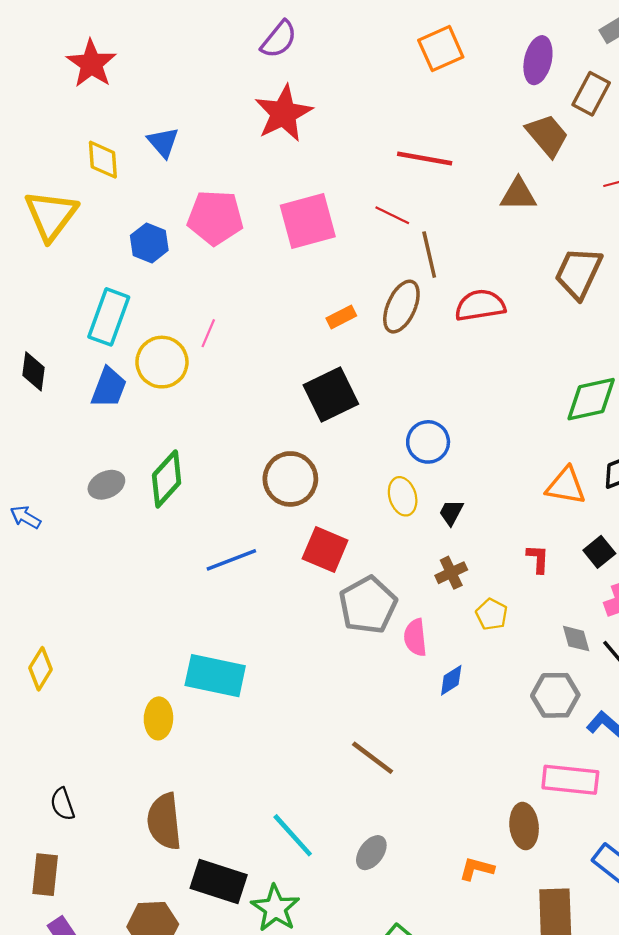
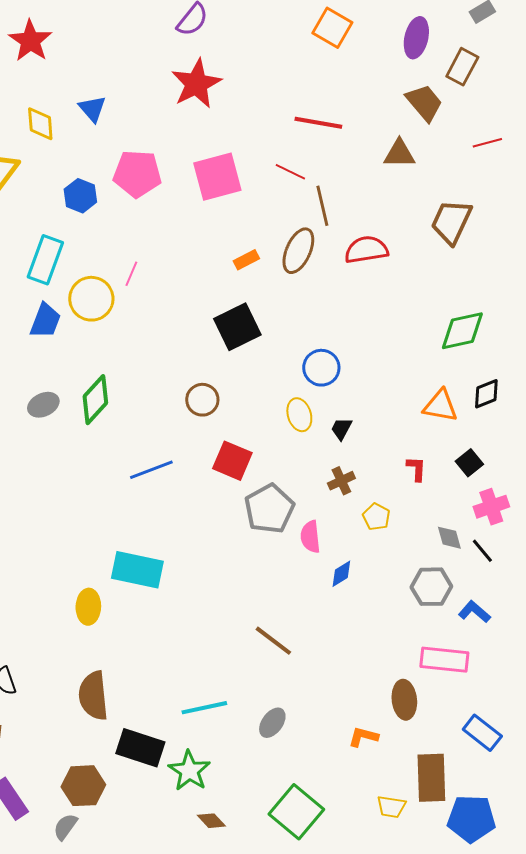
orange square: (441, 49) -> (332, 28), turned -36
brown circle: (290, 479) -> (202, 400), size x0.7
cyan line: (293, 835) -> (204, 708), turned -60

